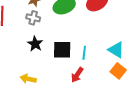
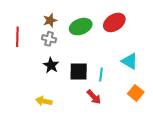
cyan triangle: (116, 50) -> (130, 61), moved
red arrow: (77, 75) -> (94, 97), turned -77

